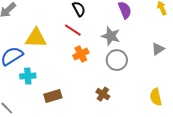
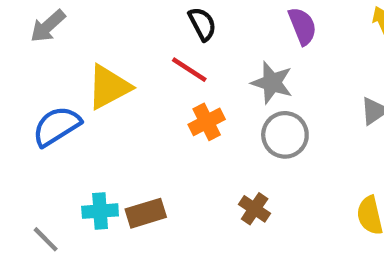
yellow triangle: (36, 38) -> (109, 87), turned -30
cyan cross: (28, 76) -> (100, 211), moved

